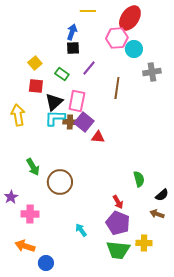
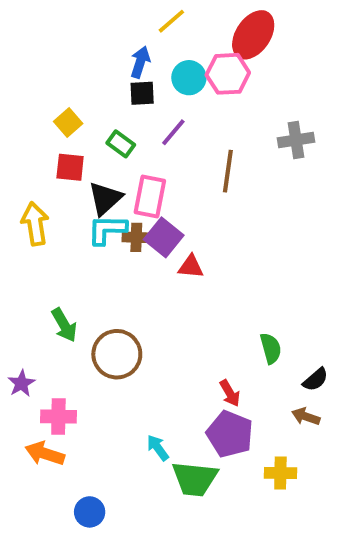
yellow line: (88, 11) -> (171, 21), turned -42
cyan circle: (134, 49) -> (189, 78), moved
orange arrow: (25, 246) -> (45, 454), moved
green trapezoid: (118, 250) -> (195, 479), moved

